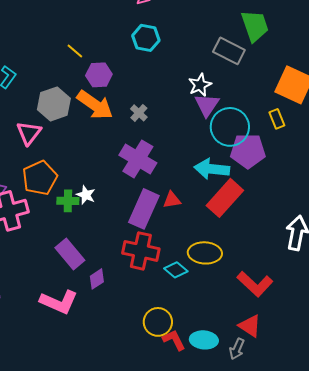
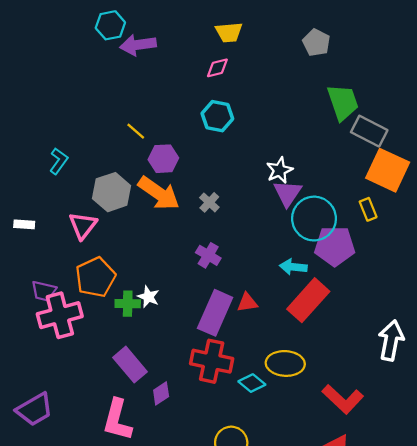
gray rectangle: (229, 51) -> (369, 131), moved
purple cross: (138, 159) -> (208, 255), size x0.6
cyan arrow: (212, 169) -> (293, 267), size x0.7
pink L-shape: (59, 302) -> (117, 420), turned 81

